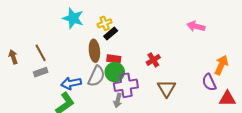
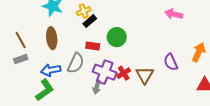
brown ellipse: (94, 51) -> (52, 38), moved
red cross: (153, 60) -> (124, 73), moved
green circle: (115, 72) -> (117, 37), moved
purple semicircle: (209, 82) -> (171, 62), moved
purple cross: (126, 85) -> (105, 72), turned 30

